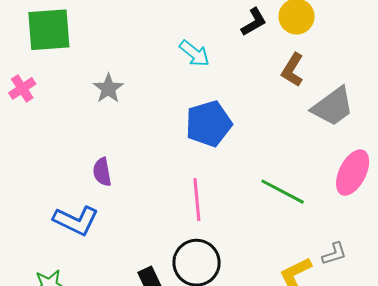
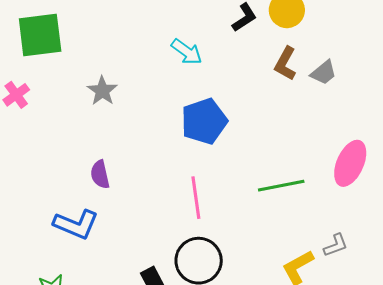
gray trapezoid: (333, 107) -> (324, 73), moved, size x0.6
green line: (283, 192) -> (281, 186), turned -36

